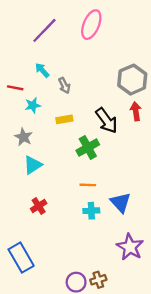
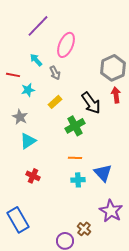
pink ellipse: (91, 25) -> (66, 45), moved
yellow rectangle: (64, 119) -> (55, 102), turned -32
red cross: (39, 206) -> (33, 176), turned -32
brown cross: (98, 280) -> (84, 229), moved, turned -32

